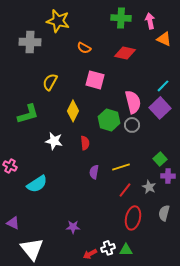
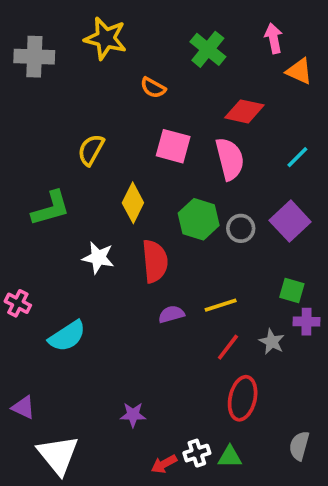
green cross: (121, 18) -> (208, 49), moved, turned 36
gray cross: (30, 42) -> (34, 57), moved
red diamond: (125, 53) -> (244, 111), moved
pink semicircle: (133, 102) -> (230, 159), moved
purple square: (160, 108) -> (290, 221), moved
red semicircle: (85, 143) -> (155, 261), size x1.6
green square: (160, 159) -> (292, 290), turned -32
purple semicircle: (94, 172) -> (171, 314), turned 64
gray semicircle: (164, 213) -> (299, 446), moved

